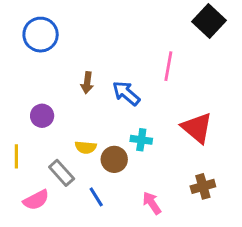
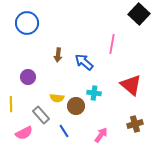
pink arrow: (152, 203) -> (101, 135), turned 70

